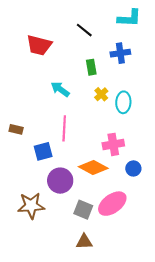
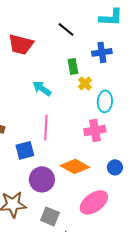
yellow cross: (101, 94) -> (85, 83), moved
pink cross: (113, 144) -> (95, 130), moved
gray square: (83, 210) -> (50, 216), moved

